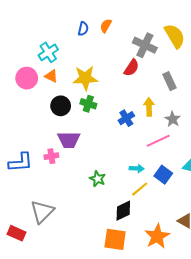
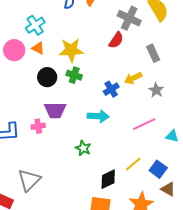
yellow arrow: (149, 107) -> (133, 78), turned -114
pink line: (158, 141) -> (144, 124), moved
cyan arrow: (137, 168) -> (98, 116), moved, size x1.5
blue square: (163, 175) -> (158, 169), moved
yellow line: (140, 189) -> (133, 164), moved

